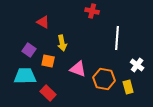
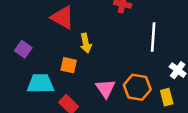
red triangle: (43, 22) -> (63, 17), size x1.5
purple square: (29, 50) -> (23, 49), moved
pink triangle: (78, 69) -> (105, 88), moved, turned 36

